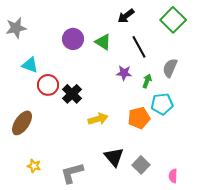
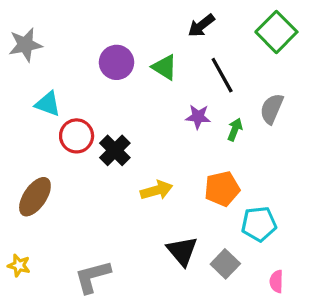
cyan pentagon: (162, 104) -> (259, 224), moved
yellow star: (34, 166) -> (19, 265), moved
gray L-shape: (72, 173) -> (93, 277), moved

